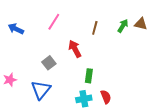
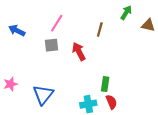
green arrow: (123, 26) -> (126, 13), moved
gray square: (49, 63) -> (52, 45), moved, turned 32
green rectangle: (89, 76) -> (105, 84), moved

